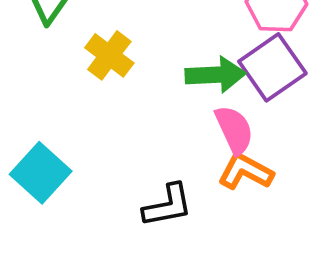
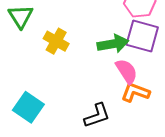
purple square: (272, 67) -> (142, 36), turned -32

